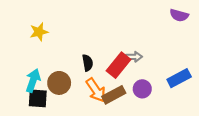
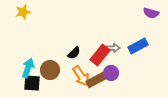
yellow star: (39, 32) -> (23, 12), moved
black semicircle: (88, 63) -> (74, 53), turned 56
blue rectangle: (179, 78) -> (138, 46), moved
purple circle: (142, 89) -> (111, 73), moved

